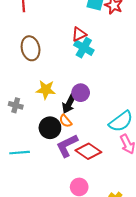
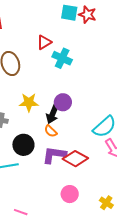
red triangle: (79, 34) -> (44, 42), moved
black circle: (50, 128) -> (23, 145), moved
purple L-shape: (67, 146) -> (54, 155), turned 40

